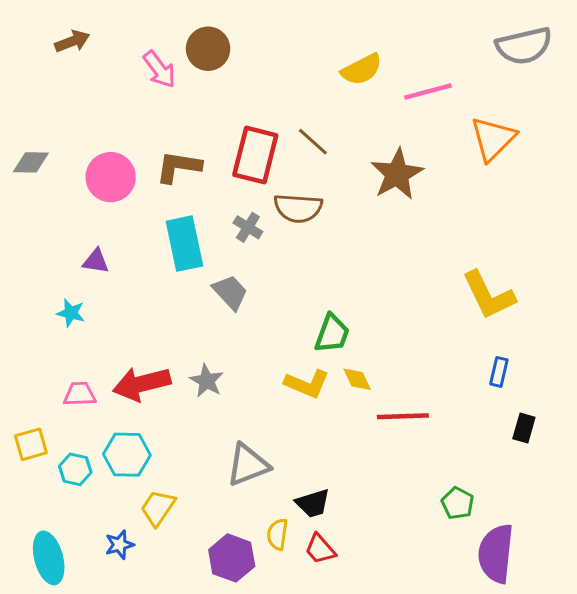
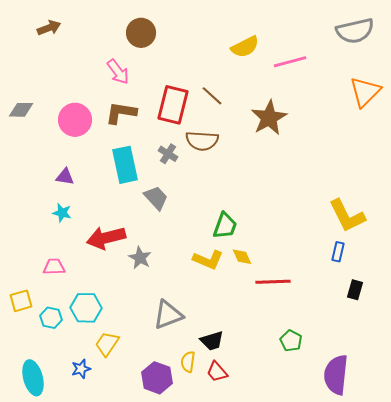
pink arrow: (159, 69) -> (118, 72), moved
orange triangle: (493, 139) -> (365, 92), moved
yellow L-shape: (488, 295) -> (347, 216), moved
cyan star: (71, 313) -> (62, 213), moved
red arrow: (142, 384) -> (106, 238), moved
green pentagon: (458, 503) -> (291, 341), moved

